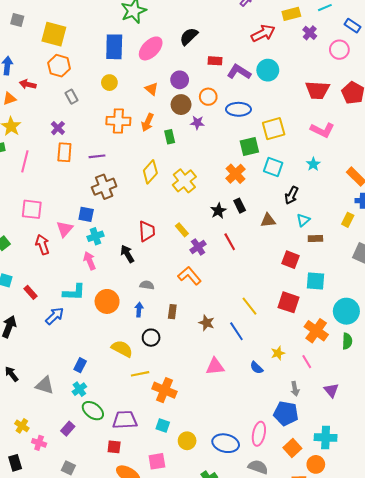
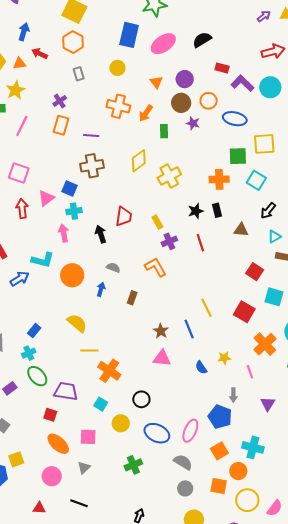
orange cross: (235, 174) -> (219, 179), turned 30
brown star: (207, 323) -> (161, 331), moved
black circle: (151, 338) -> (141, 399), moved

